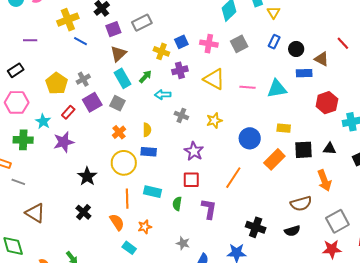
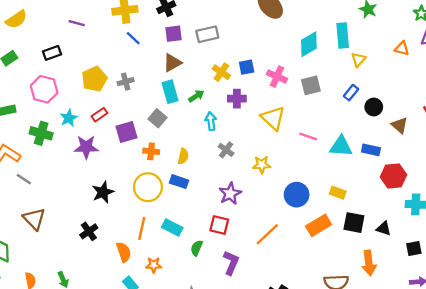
blue rectangle: (304, 73) -> (371, 150), moved
cyan arrow: (163, 95) -> (211, 121), turned 70
purple square: (92, 102) -> (127, 132), moved
orange cross: (119, 132) -> (151, 151), turned 32

